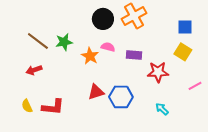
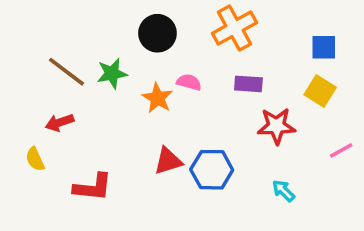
black circle: (103, 19) -> (157, 33), moved
purple rectangle: (134, 55) -> (248, 84), moved
yellow semicircle: (27, 106) -> (35, 159), moved

